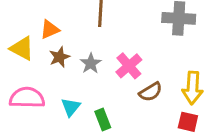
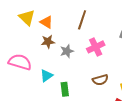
orange triangle: (50, 29) -> (46, 22), turned 40
yellow triangle: (22, 48) -> (27, 18), moved
pink cross: (129, 66) -> (96, 47), moved

